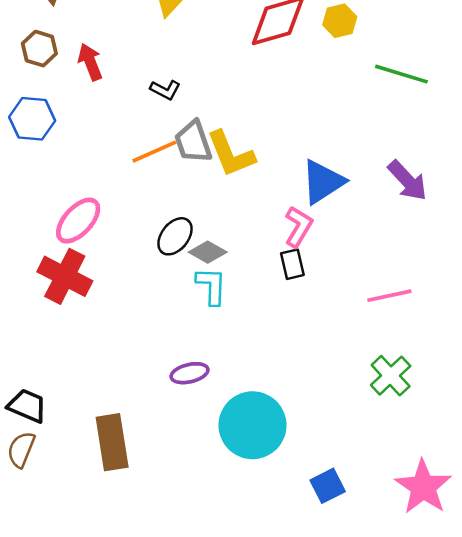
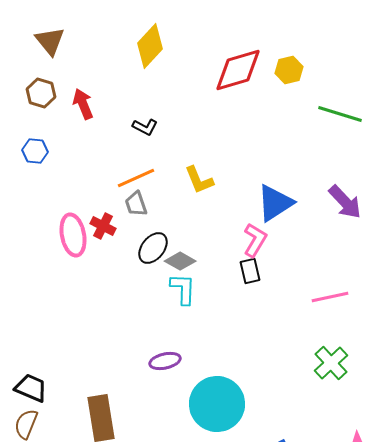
blue hexagon: (32, 119) -> (35, 151), size x0.7
gray trapezoid: (193, 142) -> (136, 204), moved, size x0.7
yellow L-shape: (231, 154) -> (199, 180), size x0.7
pink ellipse: (78, 221) -> (73, 235), turned -54
red cross: (65, 276) -> (103, 226), moved, size x0.6

